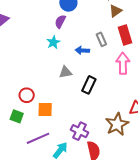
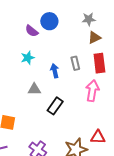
purple semicircle: (60, 21) -> (32, 31), moved, turned -88
blue arrow: (82, 50) -> (55, 71), turned 64

